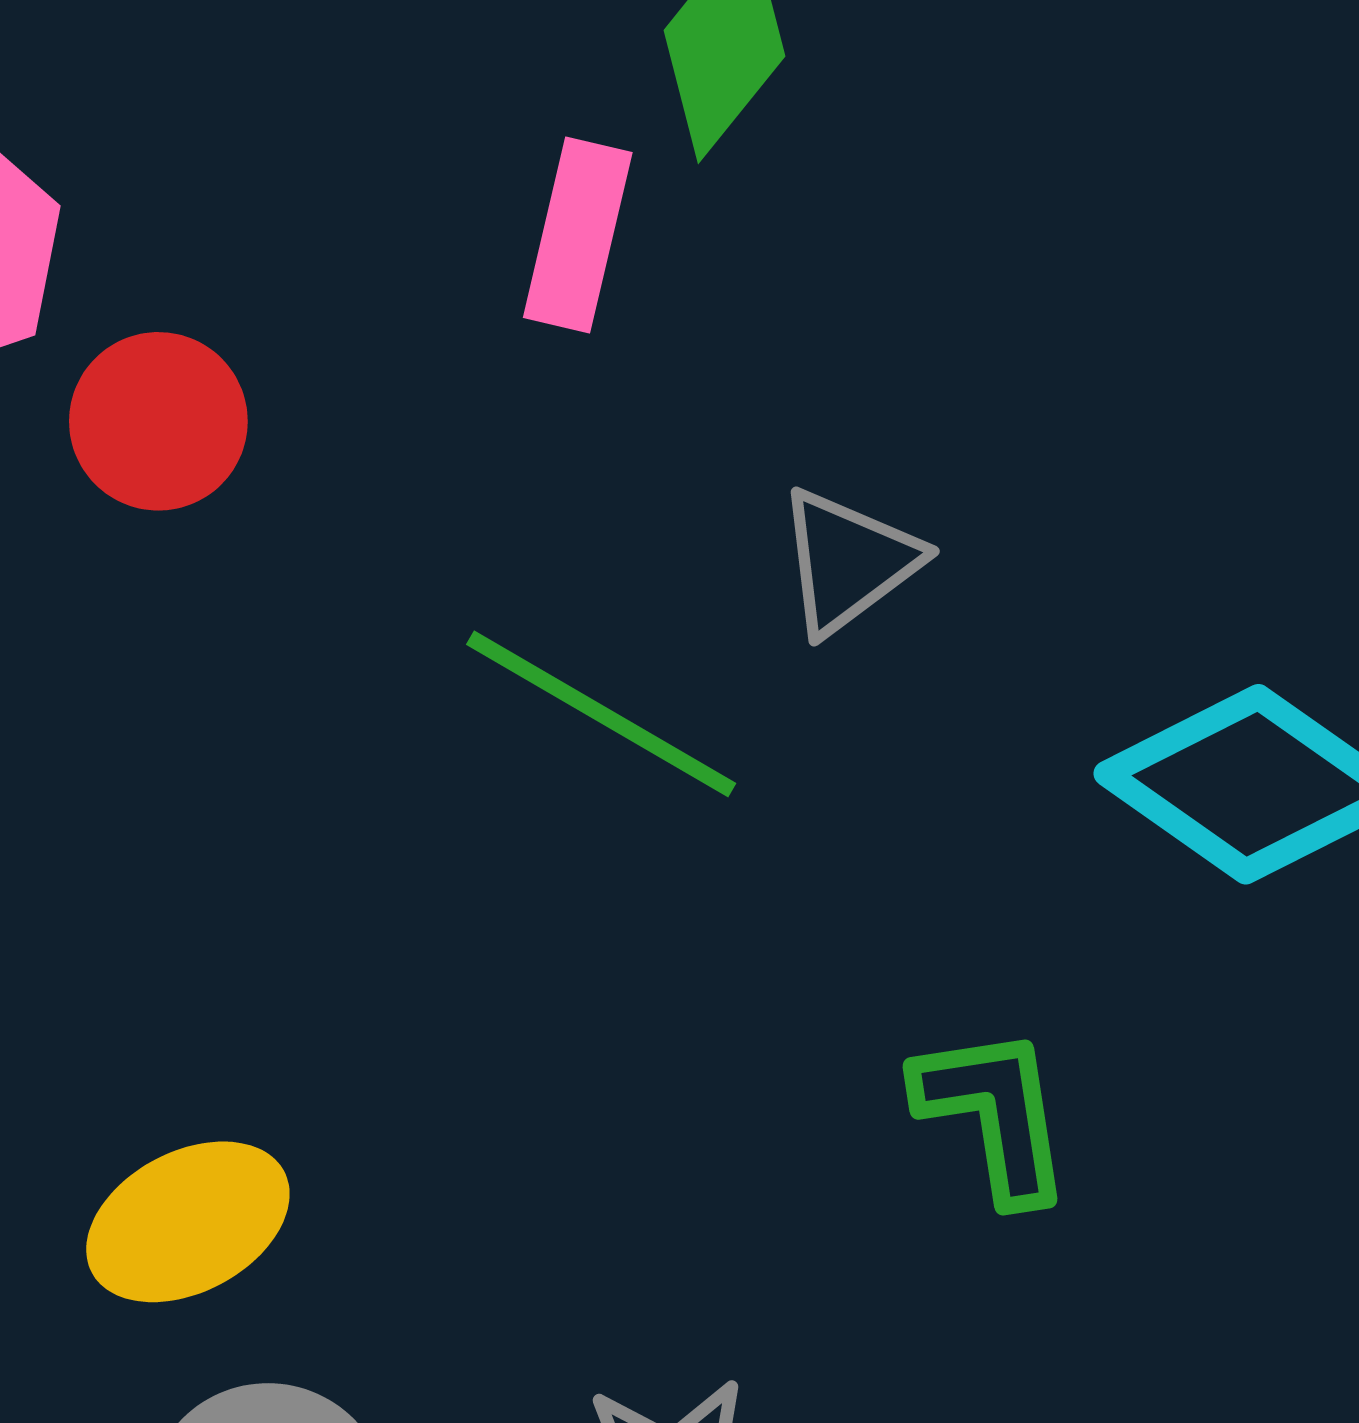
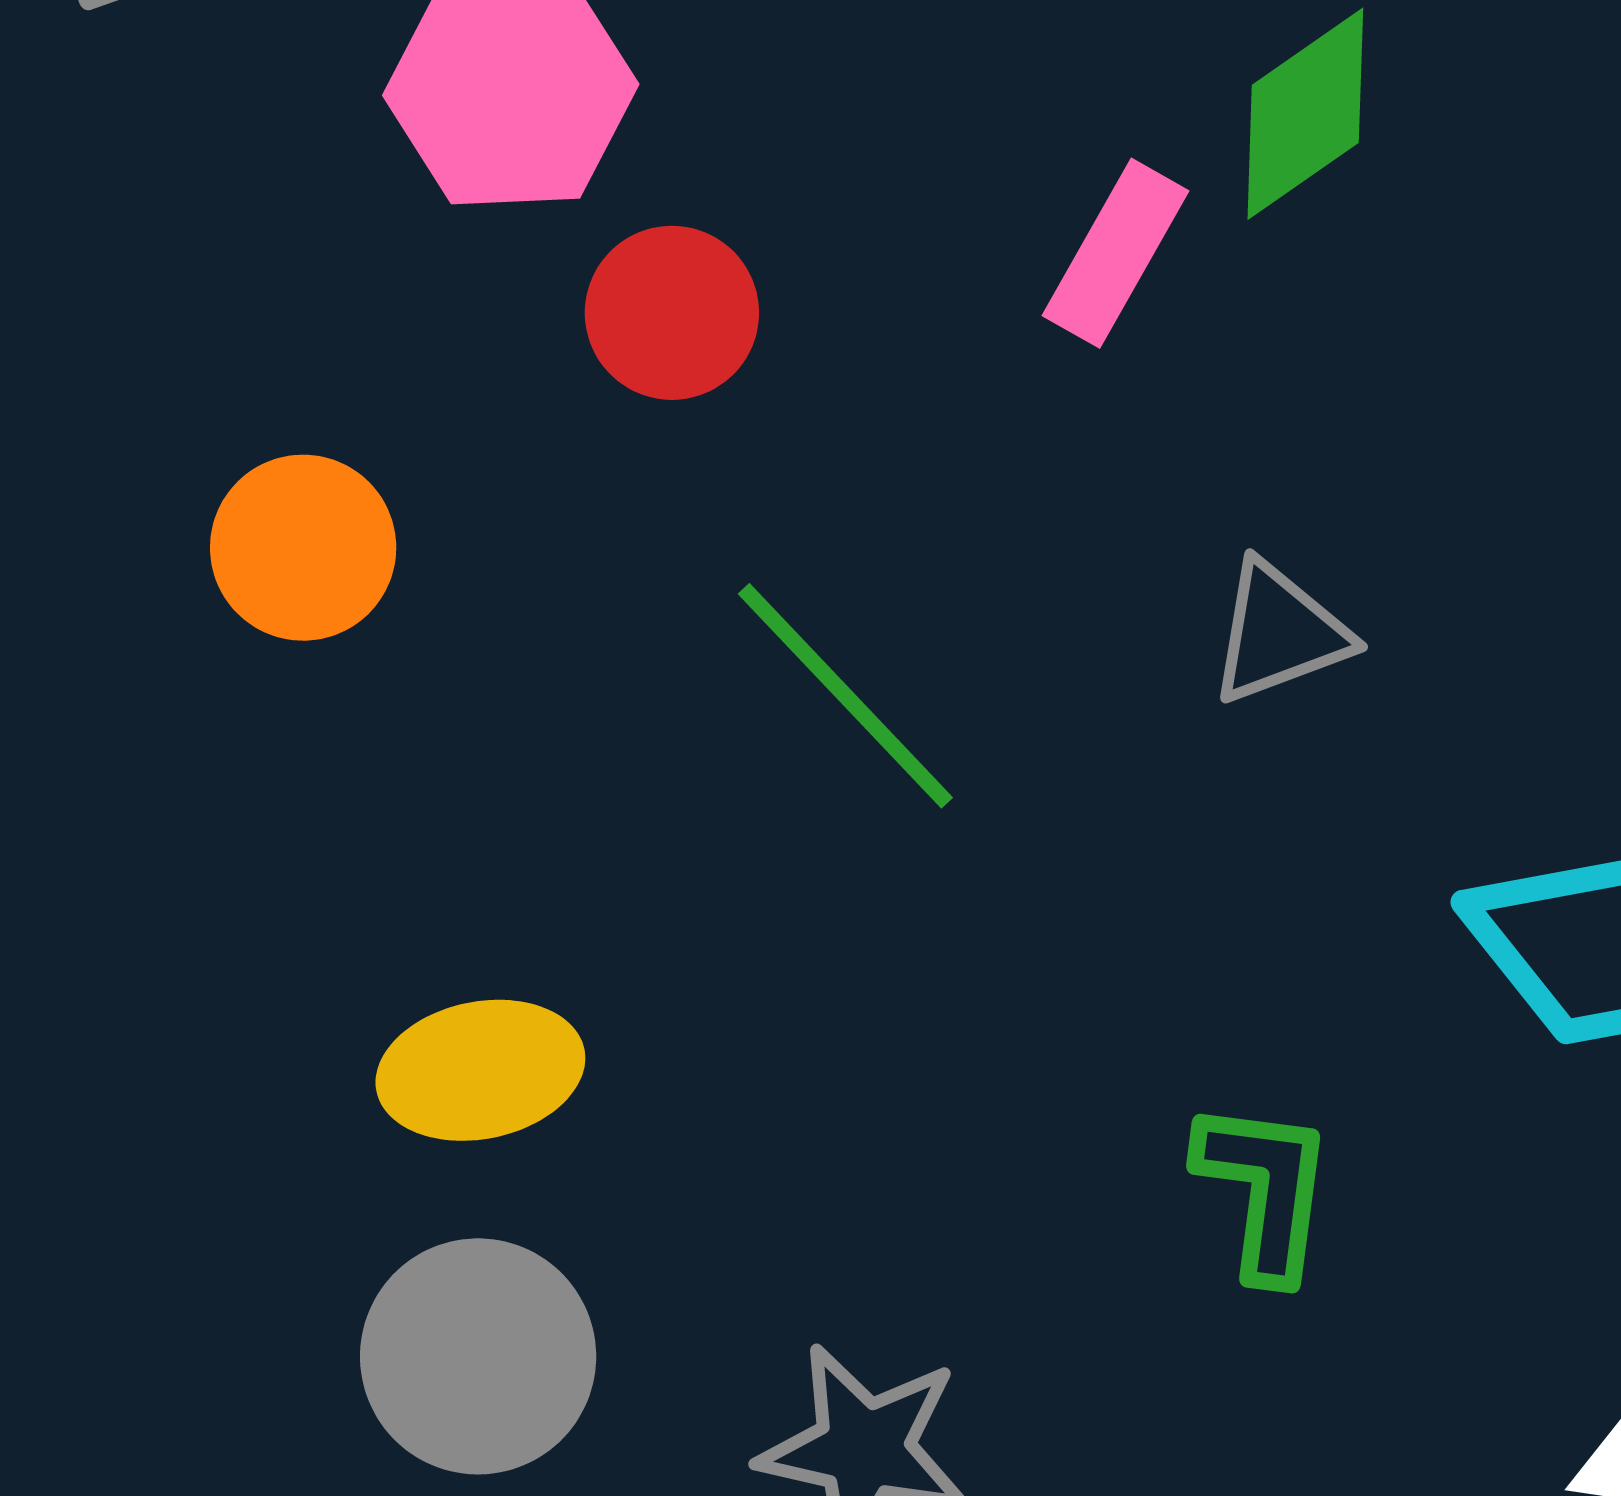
green line: (601, 714) -> (845, 696), moved

